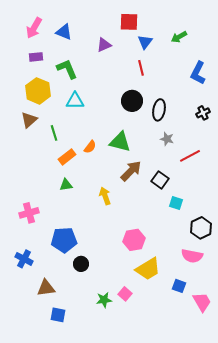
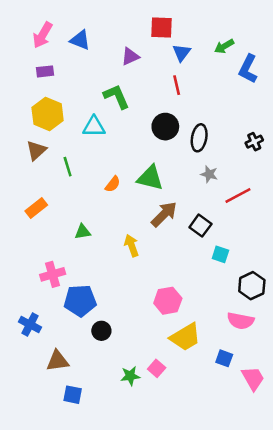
green L-shape: (67, 69) -> (116, 96), moved
blue L-shape: (198, 73) -> (248, 69), moved
orange rectangle: (67, 157) -> (36, 208), moved
pink cross: (29, 213) -> (53, 274), moved

